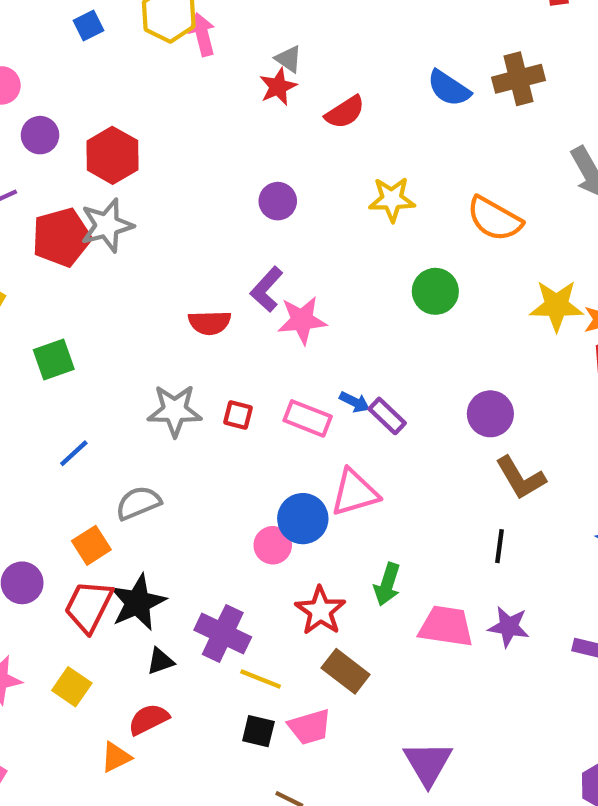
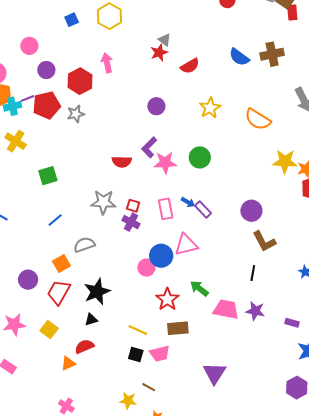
pink arrow: (202, 35) -> (107, 63), moved
yellow star: (392, 199) -> (210, 108), turned -30
gray star: (107, 225) -> (76, 114), size x0.7
red pentagon: (61, 237) -> (47, 105), moved
green circle: (435, 291) -> (200, 157), moved
pink rectangle: (308, 418) -> (166, 209), turned 55
green arrow: (387, 584) -> (199, 288), turned 108
black star: (138, 602) -> (97, 292), moved
purple cross: (223, 633) -> (131, 222), moved, size x0.7
brown rectangle: (346, 671) -> (178, 328), turned -45

